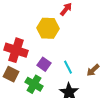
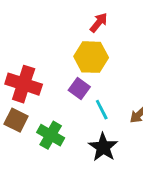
yellow hexagon: (48, 28) -> (91, 57), moved
purple square: (44, 64) -> (79, 89), moved

